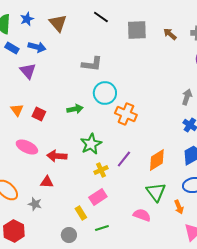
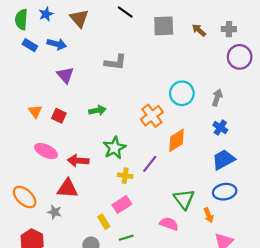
purple triangle: (28, 71) -> (65, 75), moved
cyan circle: (105, 93) -> (182, 93), moved
orange cross: (126, 114) -> (152, 116), turned 30
orange diamond: (157, 160) -> (176, 140), moved
yellow cross: (101, 170) -> (125, 176), turned 32
red triangle: (47, 182) -> (67, 188), size x1.5

